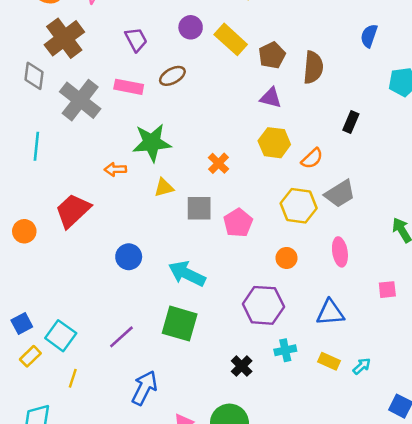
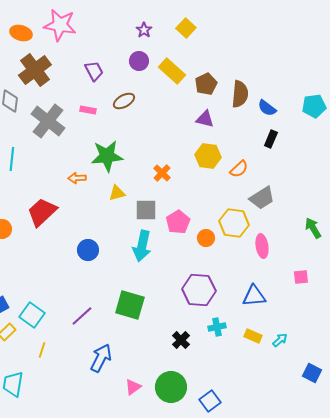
blue semicircle: (369, 36) -> (267, 108), moved, turned -72
pink rectangle: (129, 87) -> (88, 110), size x0.7
yellow hexagon: (299, 206) -> (234, 223), moved
orange circle: (287, 258) -> (206, 238), moved
cyan arrow: (187, 274) -> (142, 246), moved, turned -104

